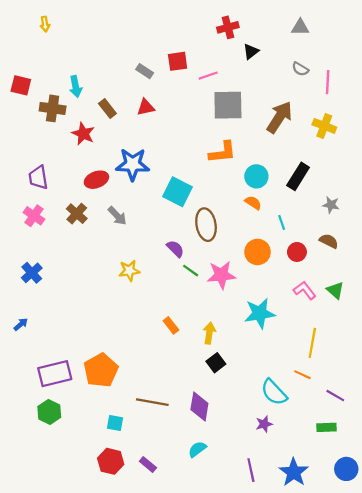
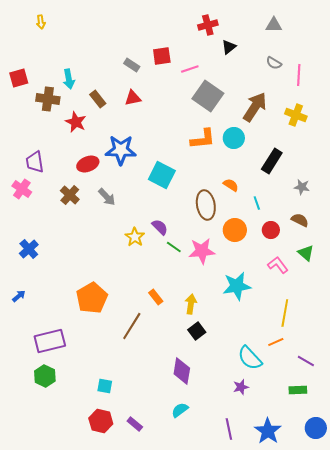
red square: (21, 85) -> (19, 78), turned -30
gray square: (228, 105) -> (208, 96), turned 36
cyan circle: (256, 176) -> (234, 138), moved
pink cross: (34, 216) -> (22, 189), moved
brown ellipse: (206, 225) -> (206, 205), moved
yellow star: (129, 271) -> (135, 237), moved, turned -30
green triangle: (335, 290) -> (306, 253), moved
orange pentagon: (101, 370) -> (92, 298), moved
orange line: (302, 375) -> (276, 342), turned -49
brown line: (152, 402) -> (132, 326), moved, turned -68

